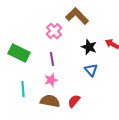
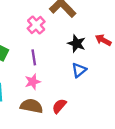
blue triangle: (91, 70) -> (79, 70), turned 32

